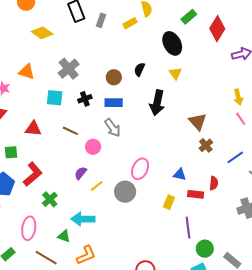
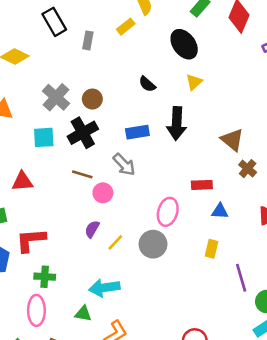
gray rectangle: (101, 20) -> (88, 40), moved
black semicircle: (139, 69) -> (147, 84), turned -64
yellow triangle: (175, 73) -> (194, 82), turned 32
brown circle: (114, 77) -> (92, 99), moved
black cross: (85, 99) -> (83, 133), size x1.6
blue rectangle: (114, 103) -> (137, 132), moved
brown line: (70, 131) -> (82, 174), moved
red L-shape: (33, 174) -> (31, 240), turned -135
red rectangle: (196, 194) -> (202, 185), moved
green cross: (50, 199) -> (45, 277), moved, turned -35

